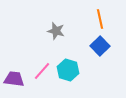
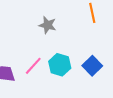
blue square: (100, 46) -> (92, 66), moved

